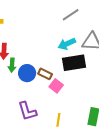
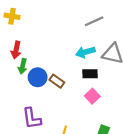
black rectangle: (74, 63) -> (90, 74), size x0.6
pink square: (56, 86) -> (92, 96), moved

